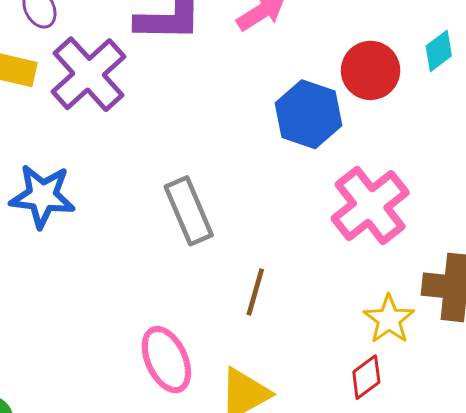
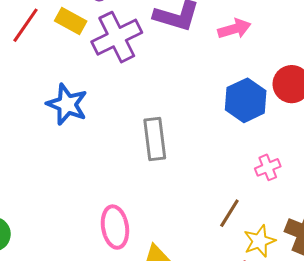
pink cross: (370, 205) -> (268, 167), size x0.5
brown line: (255, 292) -> (229, 213), moved

